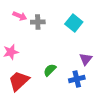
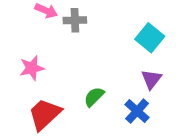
cyan square: (74, 23) -> (150, 38), moved
blue cross: (77, 79) -> (137, 111), turned -35

